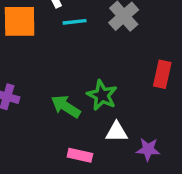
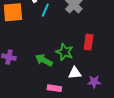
cyan line: (75, 22) -> (45, 10), turned -56
red rectangle: (162, 74) -> (89, 42), moved

